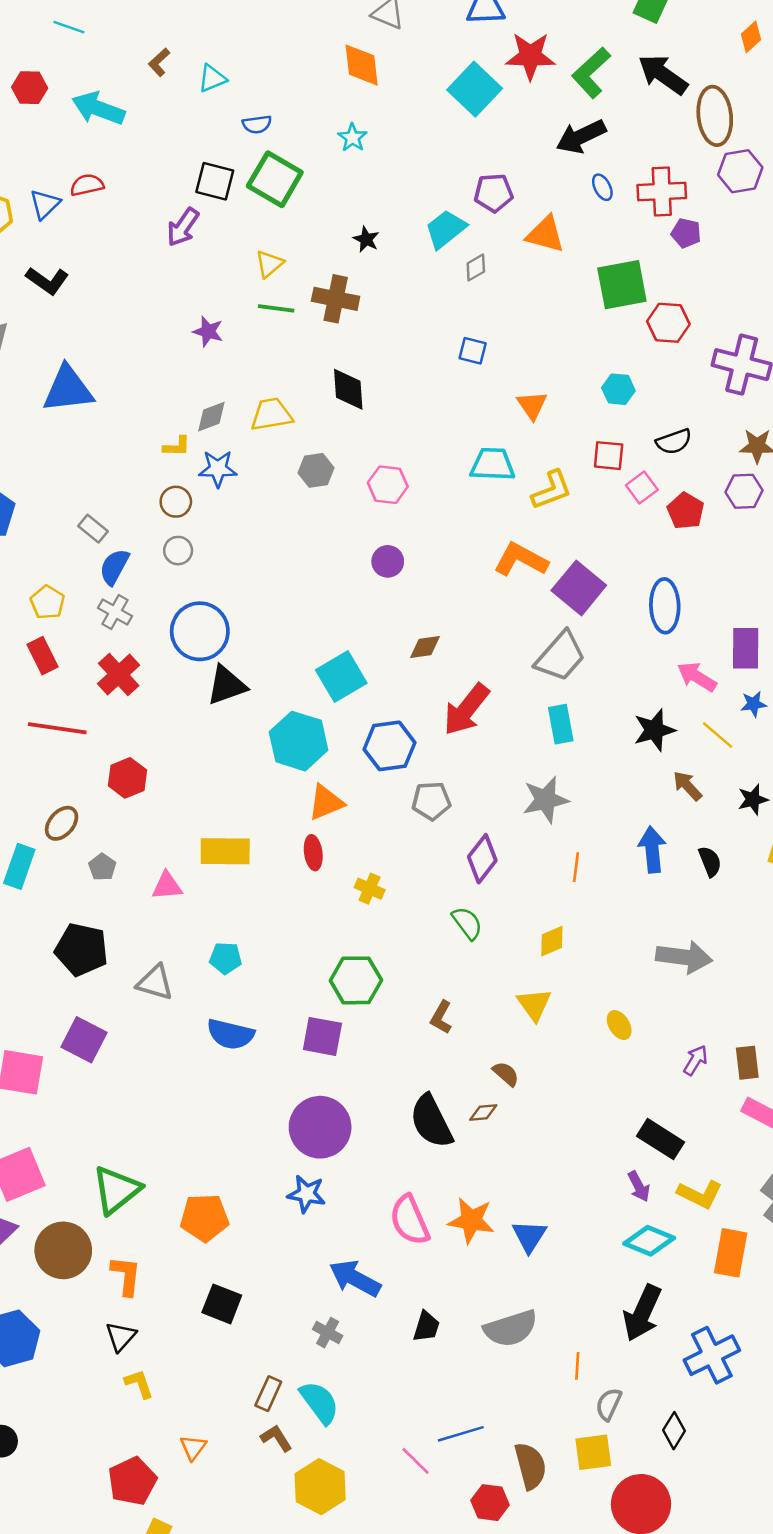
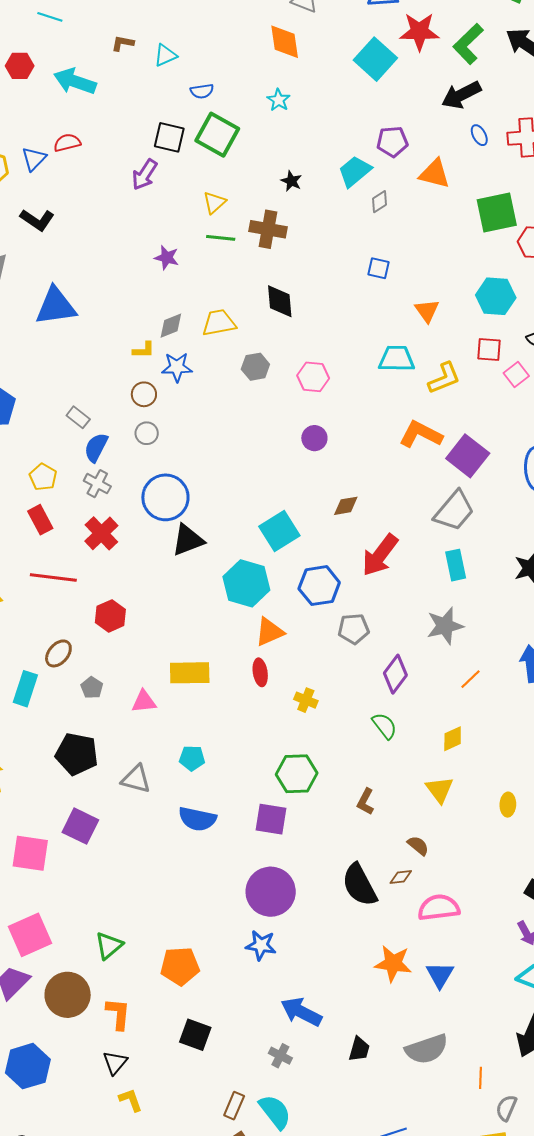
brown L-shape: (159, 62) -> (123, 43), turned 55
cyan hexagon: (618, 389) -> (496, 296), size x1.5
orange line: (576, 867) -> (471, 679), turned 40
yellow ellipse: (619, 1025) -> (508, 805), turned 35
green triangle: (116, 1190) -> (109, 945), size x0.7
pink semicircle: (410, 1220) -> (439, 908), moved, turned 108

